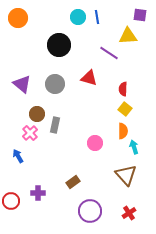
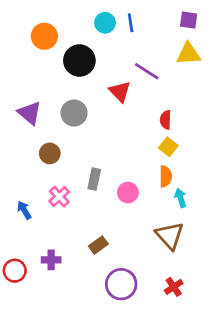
orange circle: (18, 18) -> (44, 36), moved
yellow triangle: (128, 36) -> (189, 54), moved
red triangle: (89, 78) -> (120, 91), moved, turned 30
gray rectangle: (55, 125) -> (94, 179), moved
pink cross: (30, 133) -> (59, 197), moved

